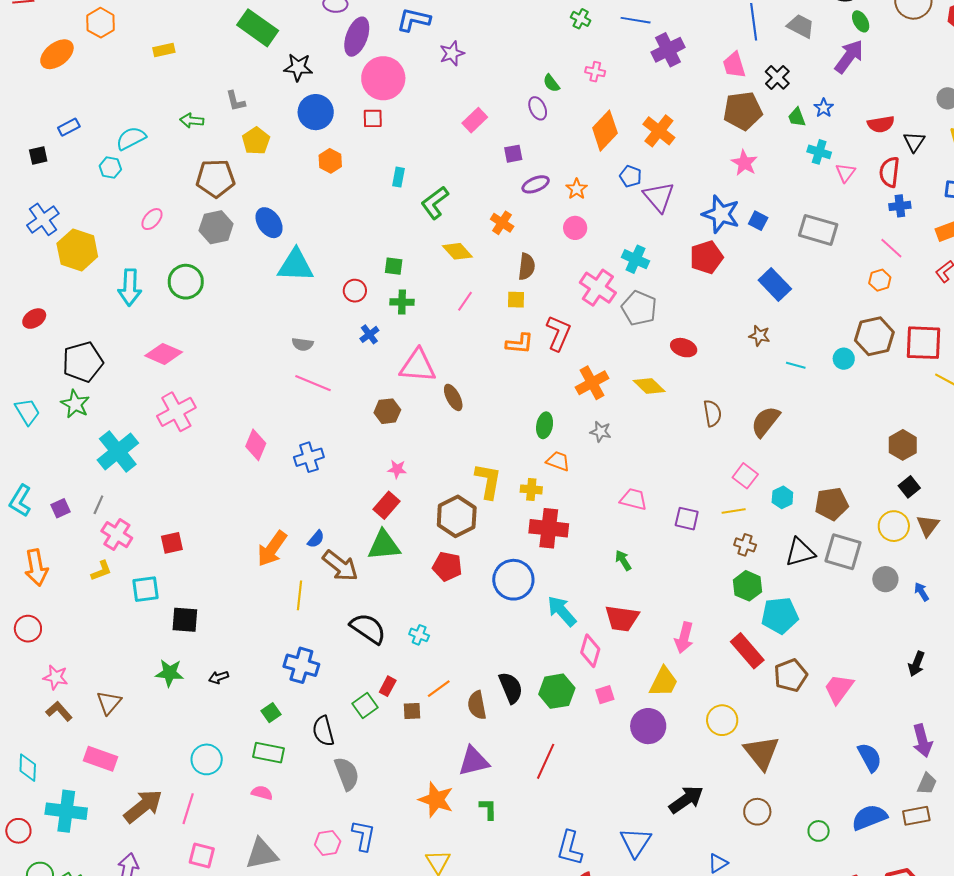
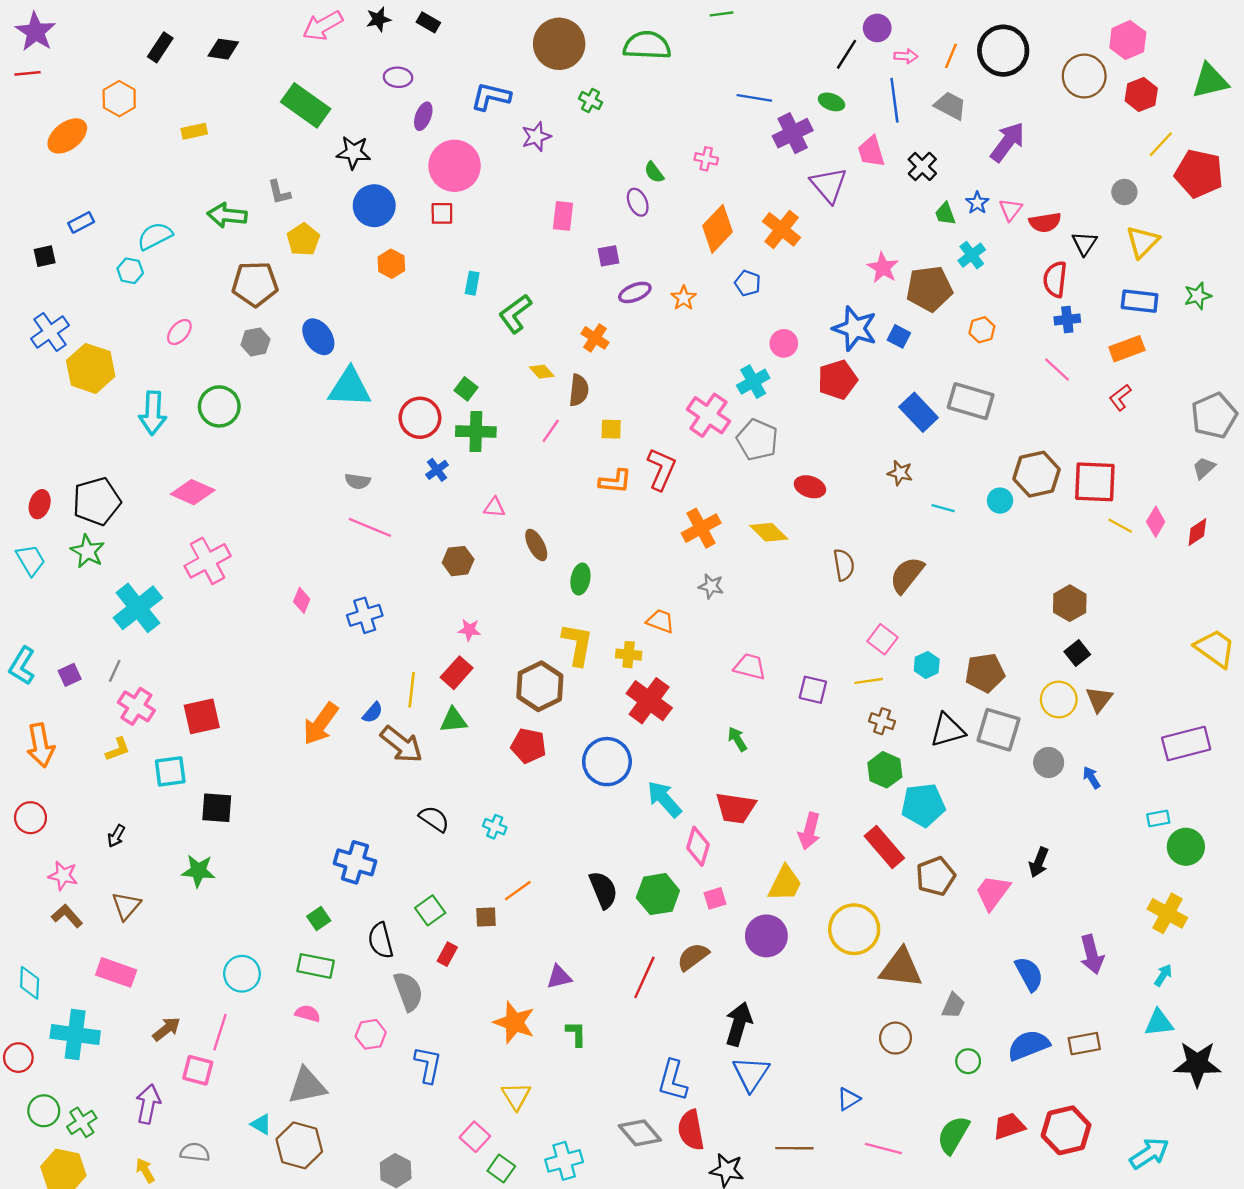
green cross: (581, 19) -> (591, 101), moved
green ellipse: (861, 21) -> (832, 102), moved, turned -40
purple ellipse: (357, 37) -> (423, 116), size x0.6
brown pentagon: (743, 111) -> (929, 289), moved
pink rectangle: (475, 120) -> (563, 216), turned -40
green arrow: (192, 121) -> (227, 215), size x1.4
cyan cross: (819, 152) -> (972, 255), turned 35
pink triangle: (845, 173) -> (1011, 210), moved
purple triangle: (659, 197) -> (829, 185), moved
gray hexagon: (216, 227) -> (255, 342), size x0.7
pink circle: (575, 228) -> (784, 343), moved
gray rectangle: (818, 230) -> (971, 401), moved
yellow diamond: (457, 251) -> (542, 372), size x0.7
cyan cross: (636, 259) -> (753, 382), turned 36
green square: (394, 266) -> (466, 389), turned 30
brown semicircle: (527, 267) -> (579, 390), moved
orange hexagon: (880, 280) -> (982, 330), moved
red circle: (355, 291) -> (420, 418), size x1.5
green cross: (402, 302) -> (476, 432), size x1.4
red ellipse: (34, 319) -> (40, 504), moved, turned -40
pink triangle: (418, 366) -> (494, 507), size x0.5
green ellipse: (545, 425) -> (580, 579), moved
pink diamond: (256, 445) -> (302, 600), size x0.7
red cross: (549, 528) -> (649, 701), turned 30
red square: (172, 543) -> (202, 716), size x1.4
green triangle: (384, 545) -> (453, 720), size x0.7
yellow line: (300, 595) -> (412, 690), moved
black semicircle: (368, 628) -> (434, 819), size x0.7
black arrow: (916, 664) -> (1039, 862), moved
black arrow: (219, 677) -> (116, 836), moved, turned -42
red rectangle: (388, 686) -> (447, 954), moved
brown semicircle: (477, 705) -> (693, 957), moved, turned 64
yellow circle: (722, 720) -> (854, 929), size x1.4
brown triangle: (762, 753) -> (901, 968), turned -45
purple triangle: (474, 761) -> (559, 977), size x0.7
gray trapezoid: (927, 784) -> (953, 1006), moved
black arrow: (686, 800) -> (739, 1024), moved, turned -39
brown arrow: (143, 806) -> (166, 1029), size x0.6
pink hexagon: (328, 843) -> (371, 1034), moved
pink square: (202, 856) -> (198, 1070), moved

